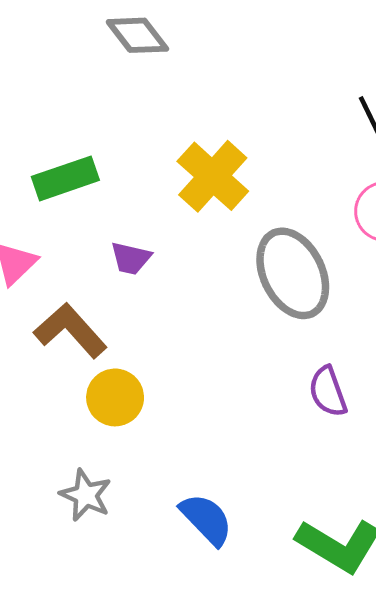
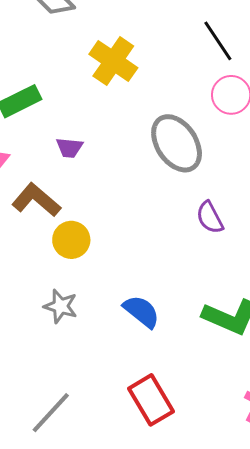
yellow cross: (213, 176) -> (113, 61), moved

